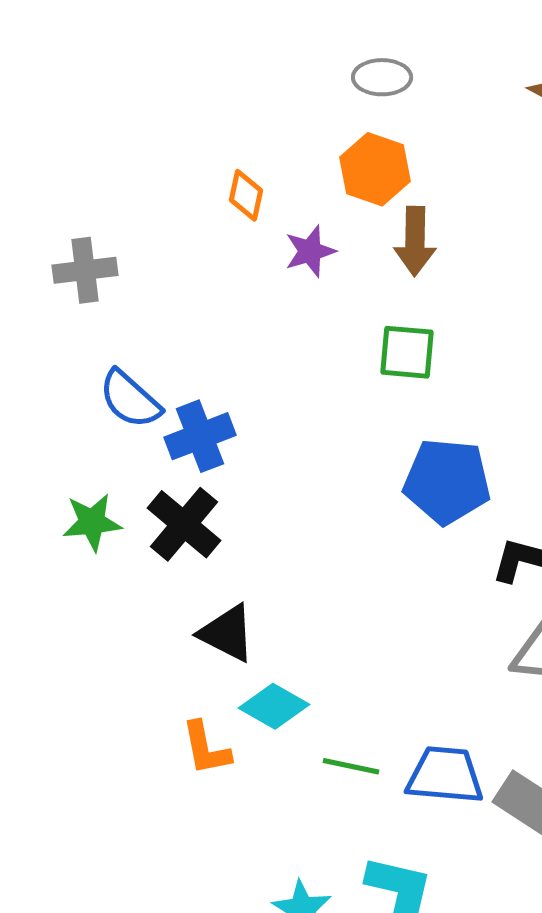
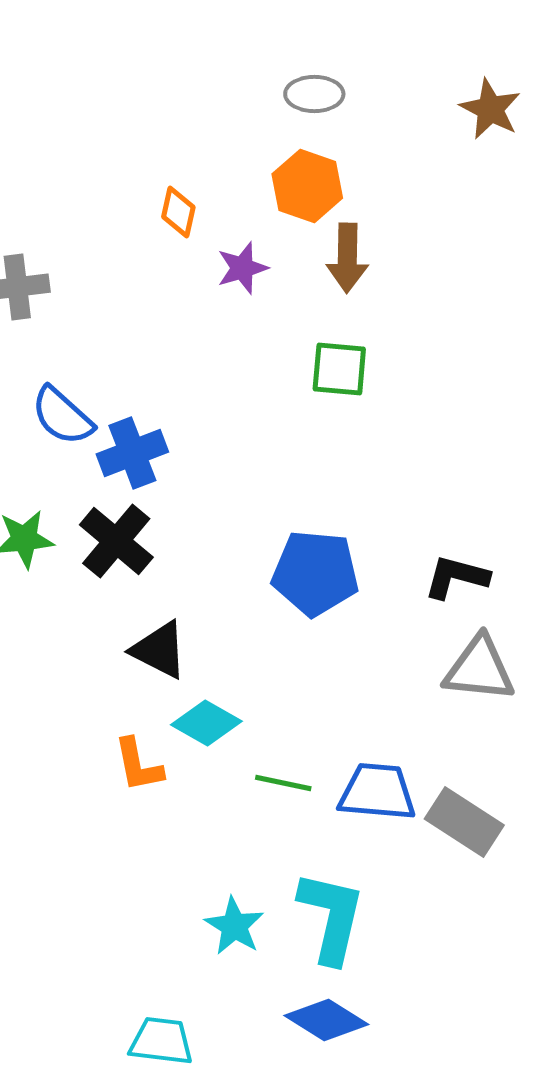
blue pentagon: (447, 481) -> (315, 573), moved

